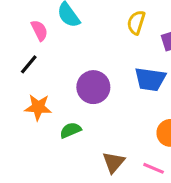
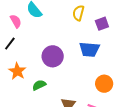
orange star: (38, 107) -> (17, 71), turned 30

